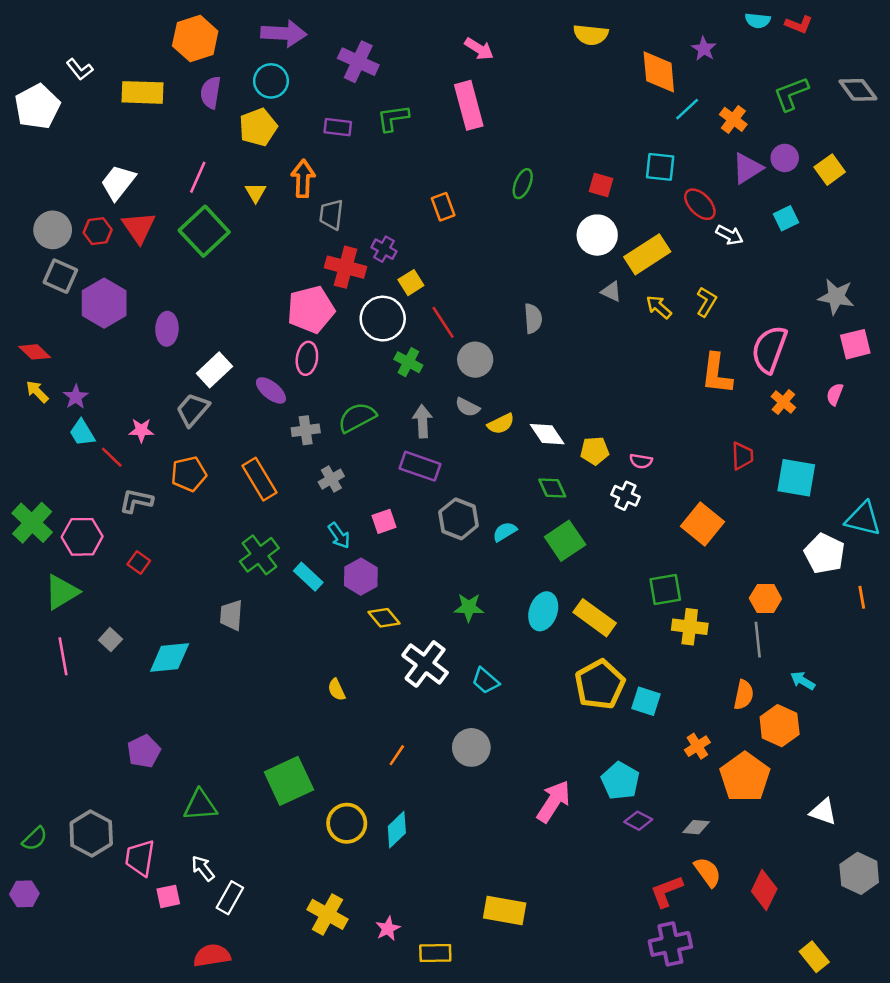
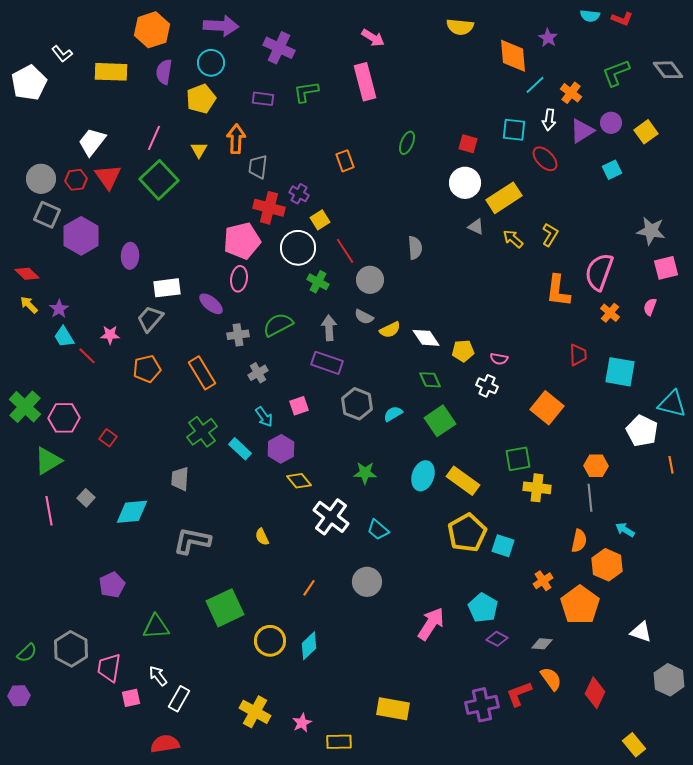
white arrow: (729, 235) -> (549, 120), moved, turned 70
white rectangle: (214, 370) -> (167, 288), turned 36
gray L-shape: (136, 501) -> (192, 541), moved, size x1.4
purple cross: (670, 944) -> (482, 705), moved

